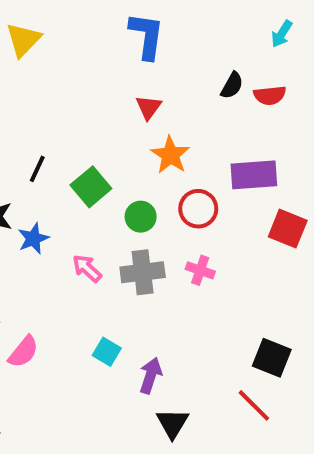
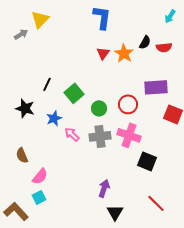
orange star: (170, 155) -> (124, 53), moved
blue star: (33, 238) -> (54, 118), moved
pink cross: (200, 270) -> (129, 135), size x1.6
cyan square: (107, 352) -> (39, 197), moved, turned 32
black square: (272, 358) -> (147, 161), moved

